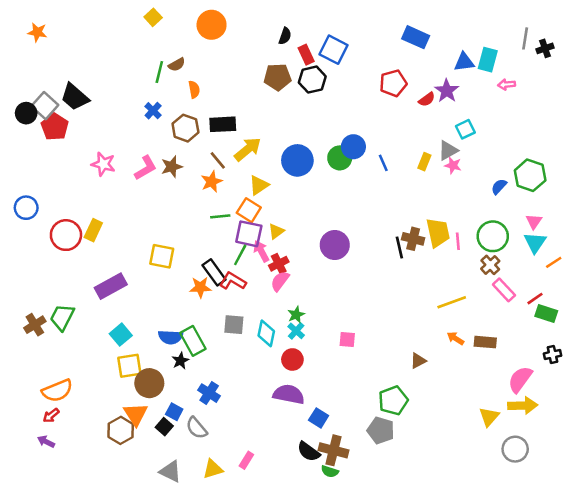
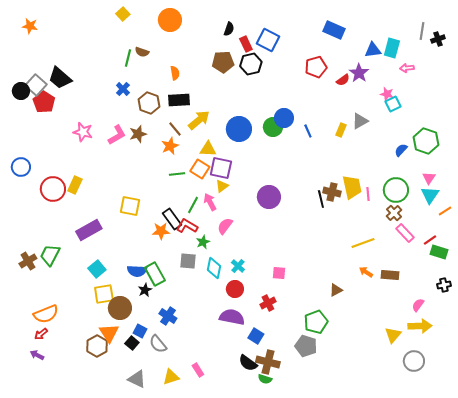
brown semicircle: (177, 65) -> (142, 52), turned 48
orange semicircle: (194, 89) -> (175, 73), moved
cyan square: (465, 129) -> (393, 104), moved
pink star: (453, 165) -> (387, 94), moved
yellow triangle: (259, 185) -> (208, 149), turned 36
purple square: (249, 234) -> (221, 168), moved
red cross: (279, 264) -> (268, 303), moved
green star: (296, 315) -> (203, 242), moved
pink semicircle: (520, 379) -> (418, 305), size x0.6
pink rectangle: (246, 460) -> (198, 370), turned -64

